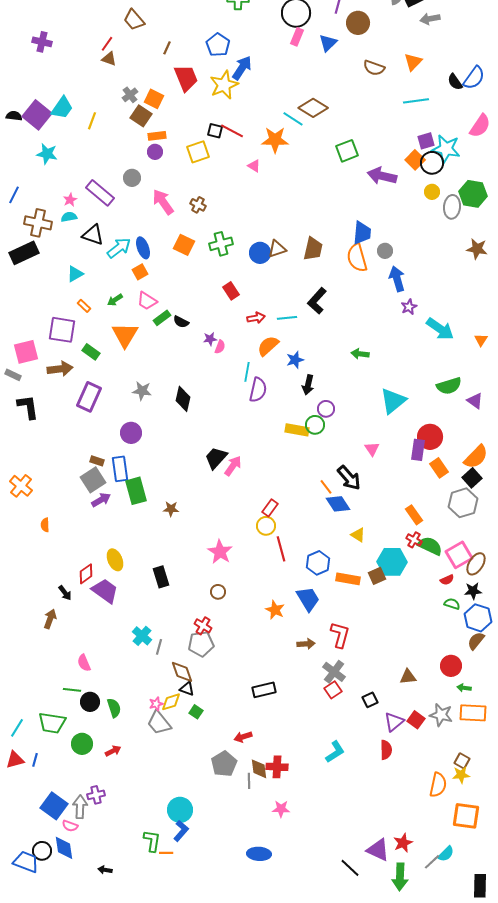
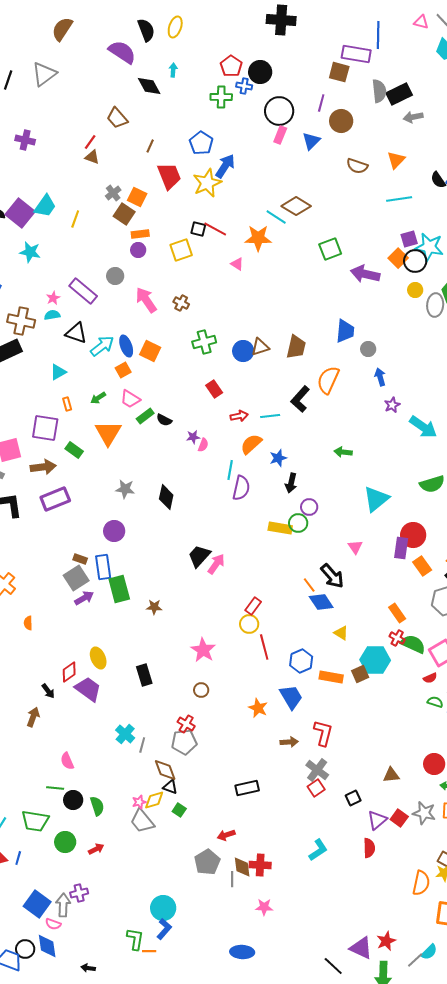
orange square: (184, 245) -> (150, 351), moved
orange semicircle: (357, 258) -> (328, 380), moved, turned 40
blue arrow: (397, 279) -> (380, 377), size x0.7
orange rectangle: (84, 306) -> (67, 404), turned 32
purple rectangle: (89, 397) -> (55, 499), moved, turned 44

